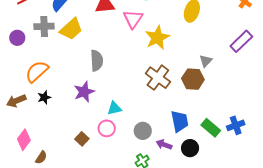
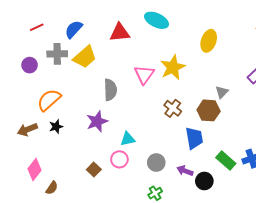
pink triangle: (133, 19) -> (144, 74), moved
brown cross: (158, 78) -> (173, 108), size x0.7
blue trapezoid: (180, 121) -> (194, 138), moved
purple arrow: (164, 145) -> (185, 171), moved

